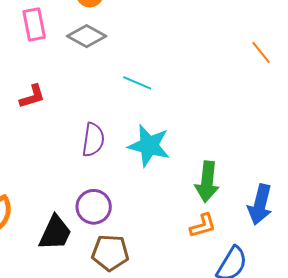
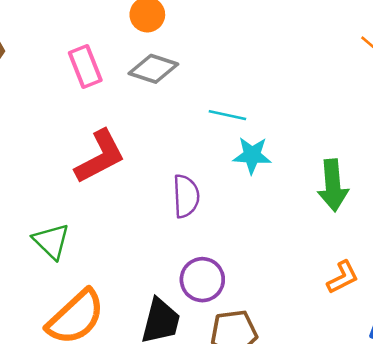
red L-shape: (32, 96) -> (100, 157), size x1.6
cyan star: (149, 146) -> (252, 155), moved, size x0.7
green arrow: (207, 182) -> (333, 185), moved

